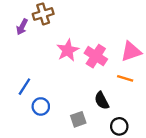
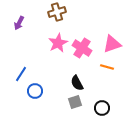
brown cross: (43, 14) -> (57, 12), moved
black semicircle: (102, 101) -> (77, 83), moved
gray square: (78, 119) -> (75, 102), moved

